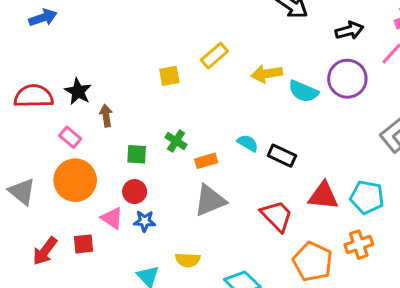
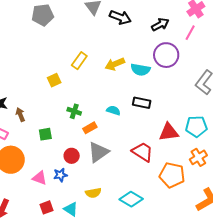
green cross: (176, 141) -> (74, 111), moved
black rectangle: (282, 156) -> (142, 103), moved
red circle: (135, 192) -> (72, 156), moved
red square: (84, 244) -> (46, 207), moved

